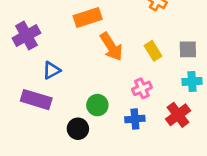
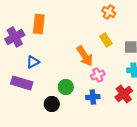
orange rectangle: (88, 17) -> (39, 24), moved, turned -66
orange arrow: (111, 47) -> (85, 56), moved
yellow rectangle: (153, 51) -> (106, 40), moved

